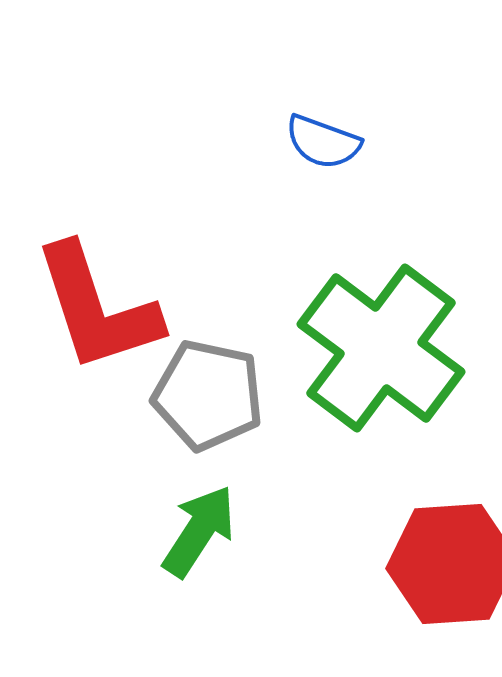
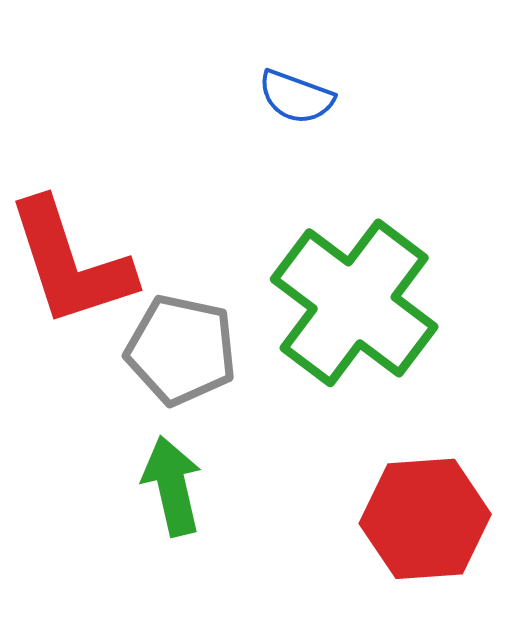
green arrow: (199, 531) -> (172, 486), turned -46

